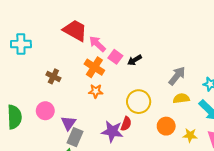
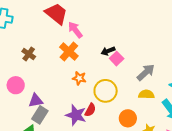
pink square: (115, 57) -> (117, 59), moved
orange star: (96, 91) -> (79, 78), moved
purple triangle: (68, 123) -> (36, 101), turned 35

